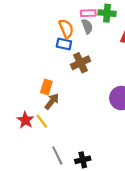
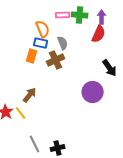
gray semicircle: (87, 26) -> (63, 43), moved
orange rectangle: (46, 87) -> (32, 56), moved

